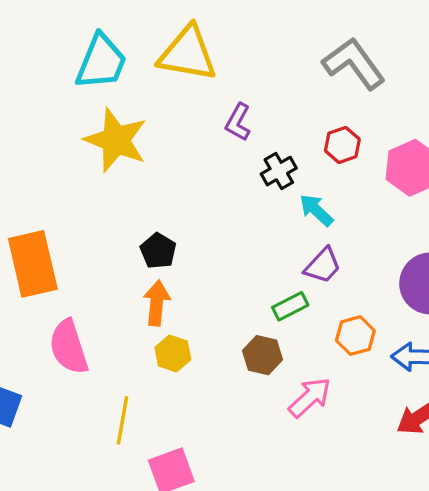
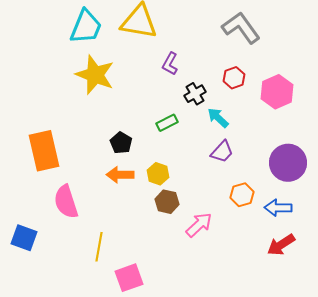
orange arrow: (157, 303) -> (120, 175), turned -96
green rectangle: (290, 306) -> (167, 123), moved
yellow hexagon: (173, 354) -> (158, 174), moved
brown hexagon: (263, 355) -> (167, 202), moved
pink arrow: (310, 397) -> (199, 225), moved

